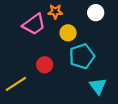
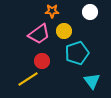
pink trapezoid: (34, 24) -> (39, 34), moved
yellow line: (16, 84) -> (28, 79), moved

